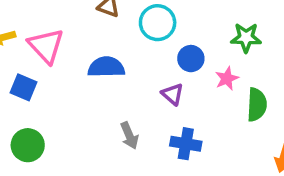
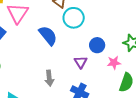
cyan circle: (158, 23) -> (74, 18), moved
blue semicircle: (106, 67) -> (48, 36), turned 35

